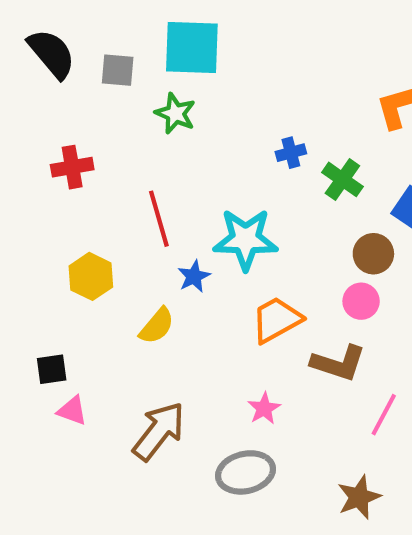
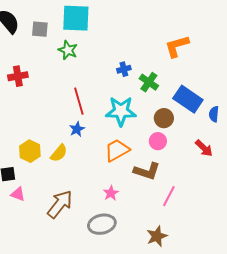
red line: (159, 219) -> (79, 101), moved
cyan star: (246, 239) -> (121, 111), moved
yellow hexagon: (91, 276) -> (30, 151), moved

